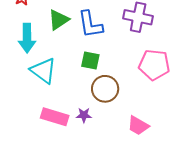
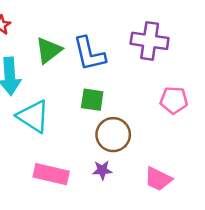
pink pentagon: (154, 65) -> (174, 100), size x0.7
purple star: (84, 115) -> (102, 170), moved

